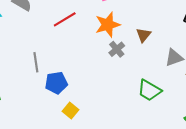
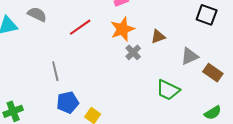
brown triangle: (143, 35) -> (158, 37), turned 35
blue pentagon: (56, 83) -> (68, 102), moved

